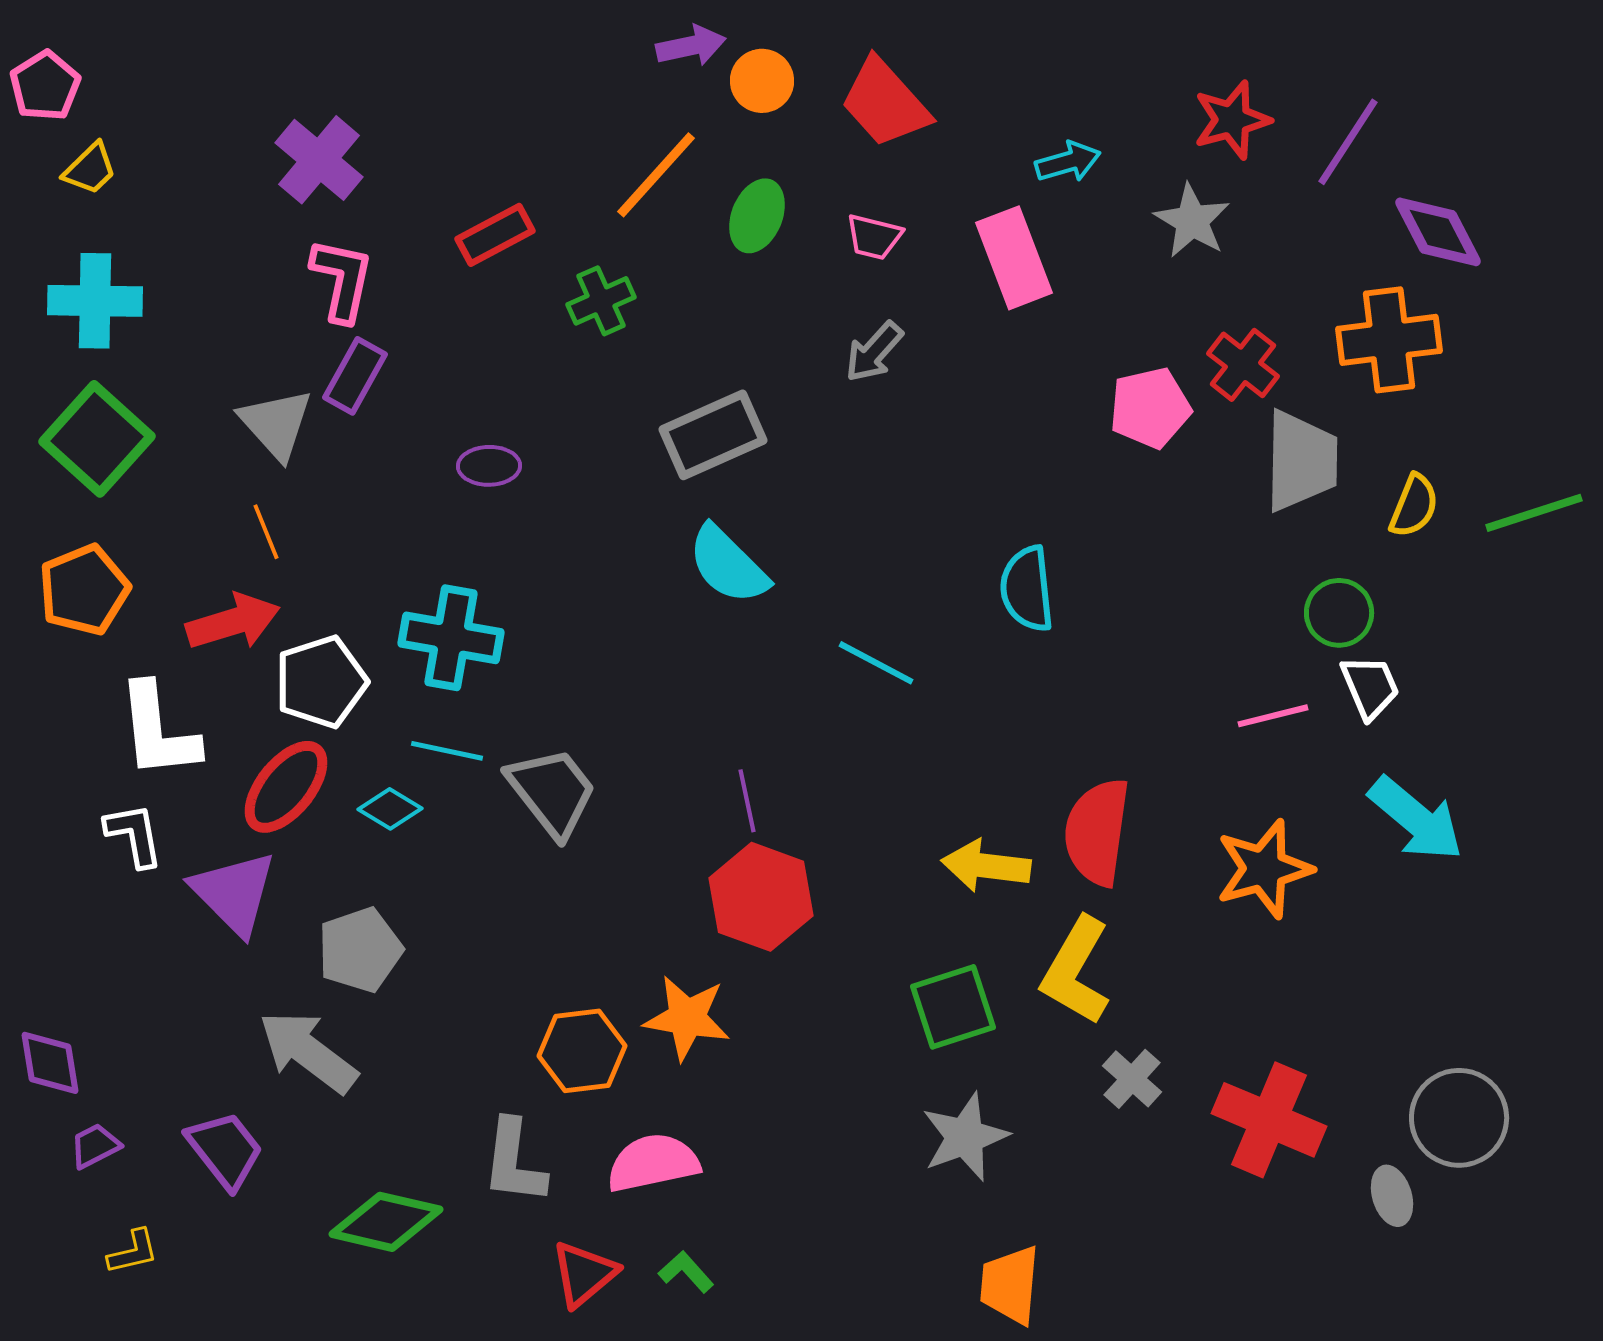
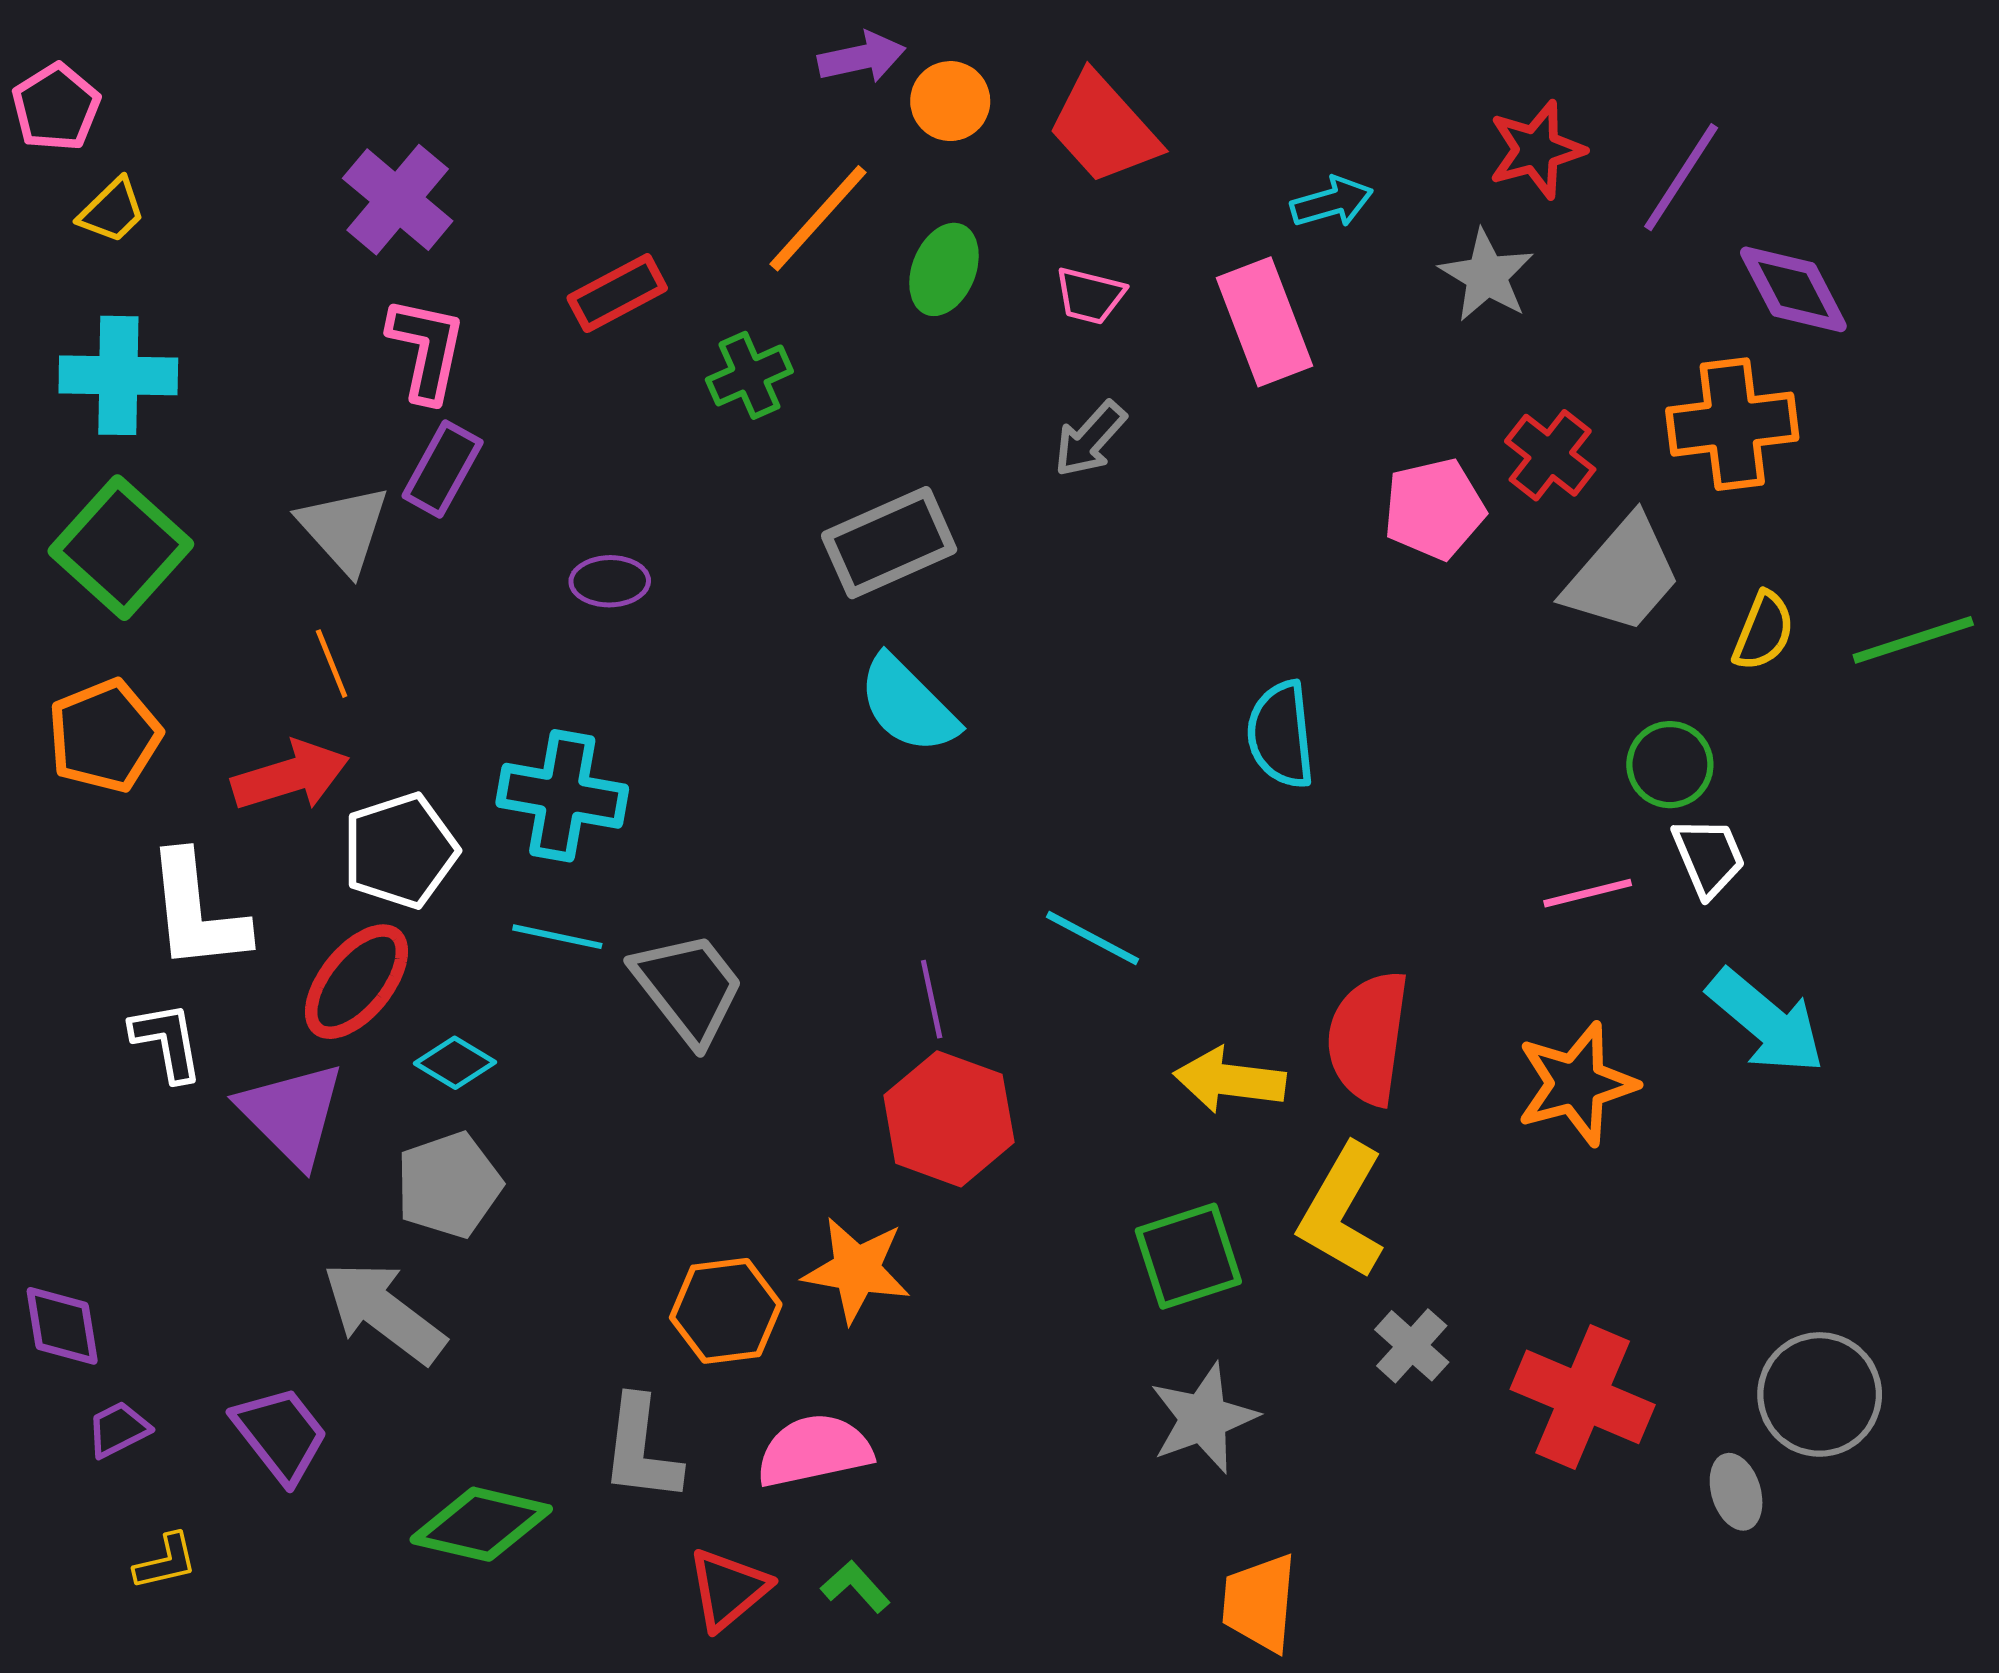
gray trapezoid: (1301, 461) -> (1623, 575), turned 40
cyan line: (876, 663) -> (1092, 938), moved
cyan diamond: (390, 809) -> (455, 1063), moved

